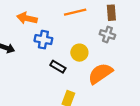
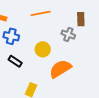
brown rectangle: (111, 13) -> (81, 19), moved
black rectangle: (58, 67) -> (15, 61), moved

